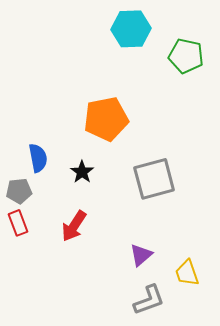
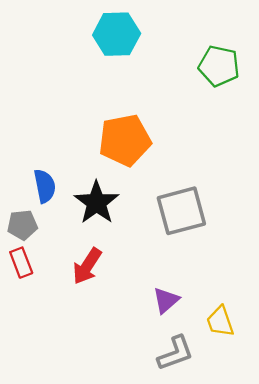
cyan hexagon: (131, 29) -> (117, 34), moved
black star: (82, 172) -> (97, 203), size x1.6

